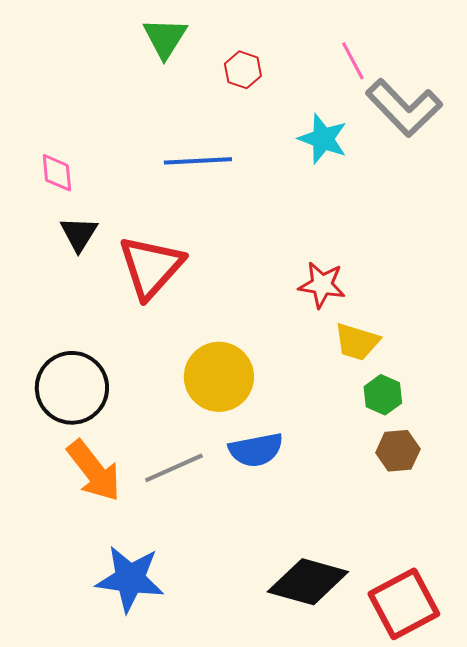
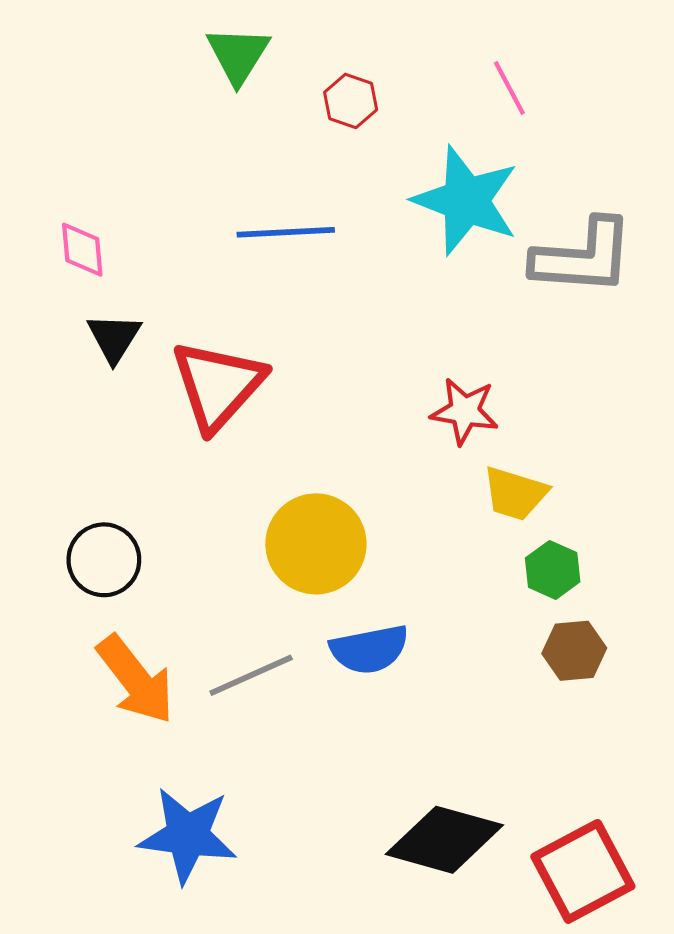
gray L-shape: (404, 108) -> (583, 257), moved, turned -42
cyan star: (323, 139) -> (466, 201), size x1.5
black circle: (72, 388) -> (104, 560), size x0.7

